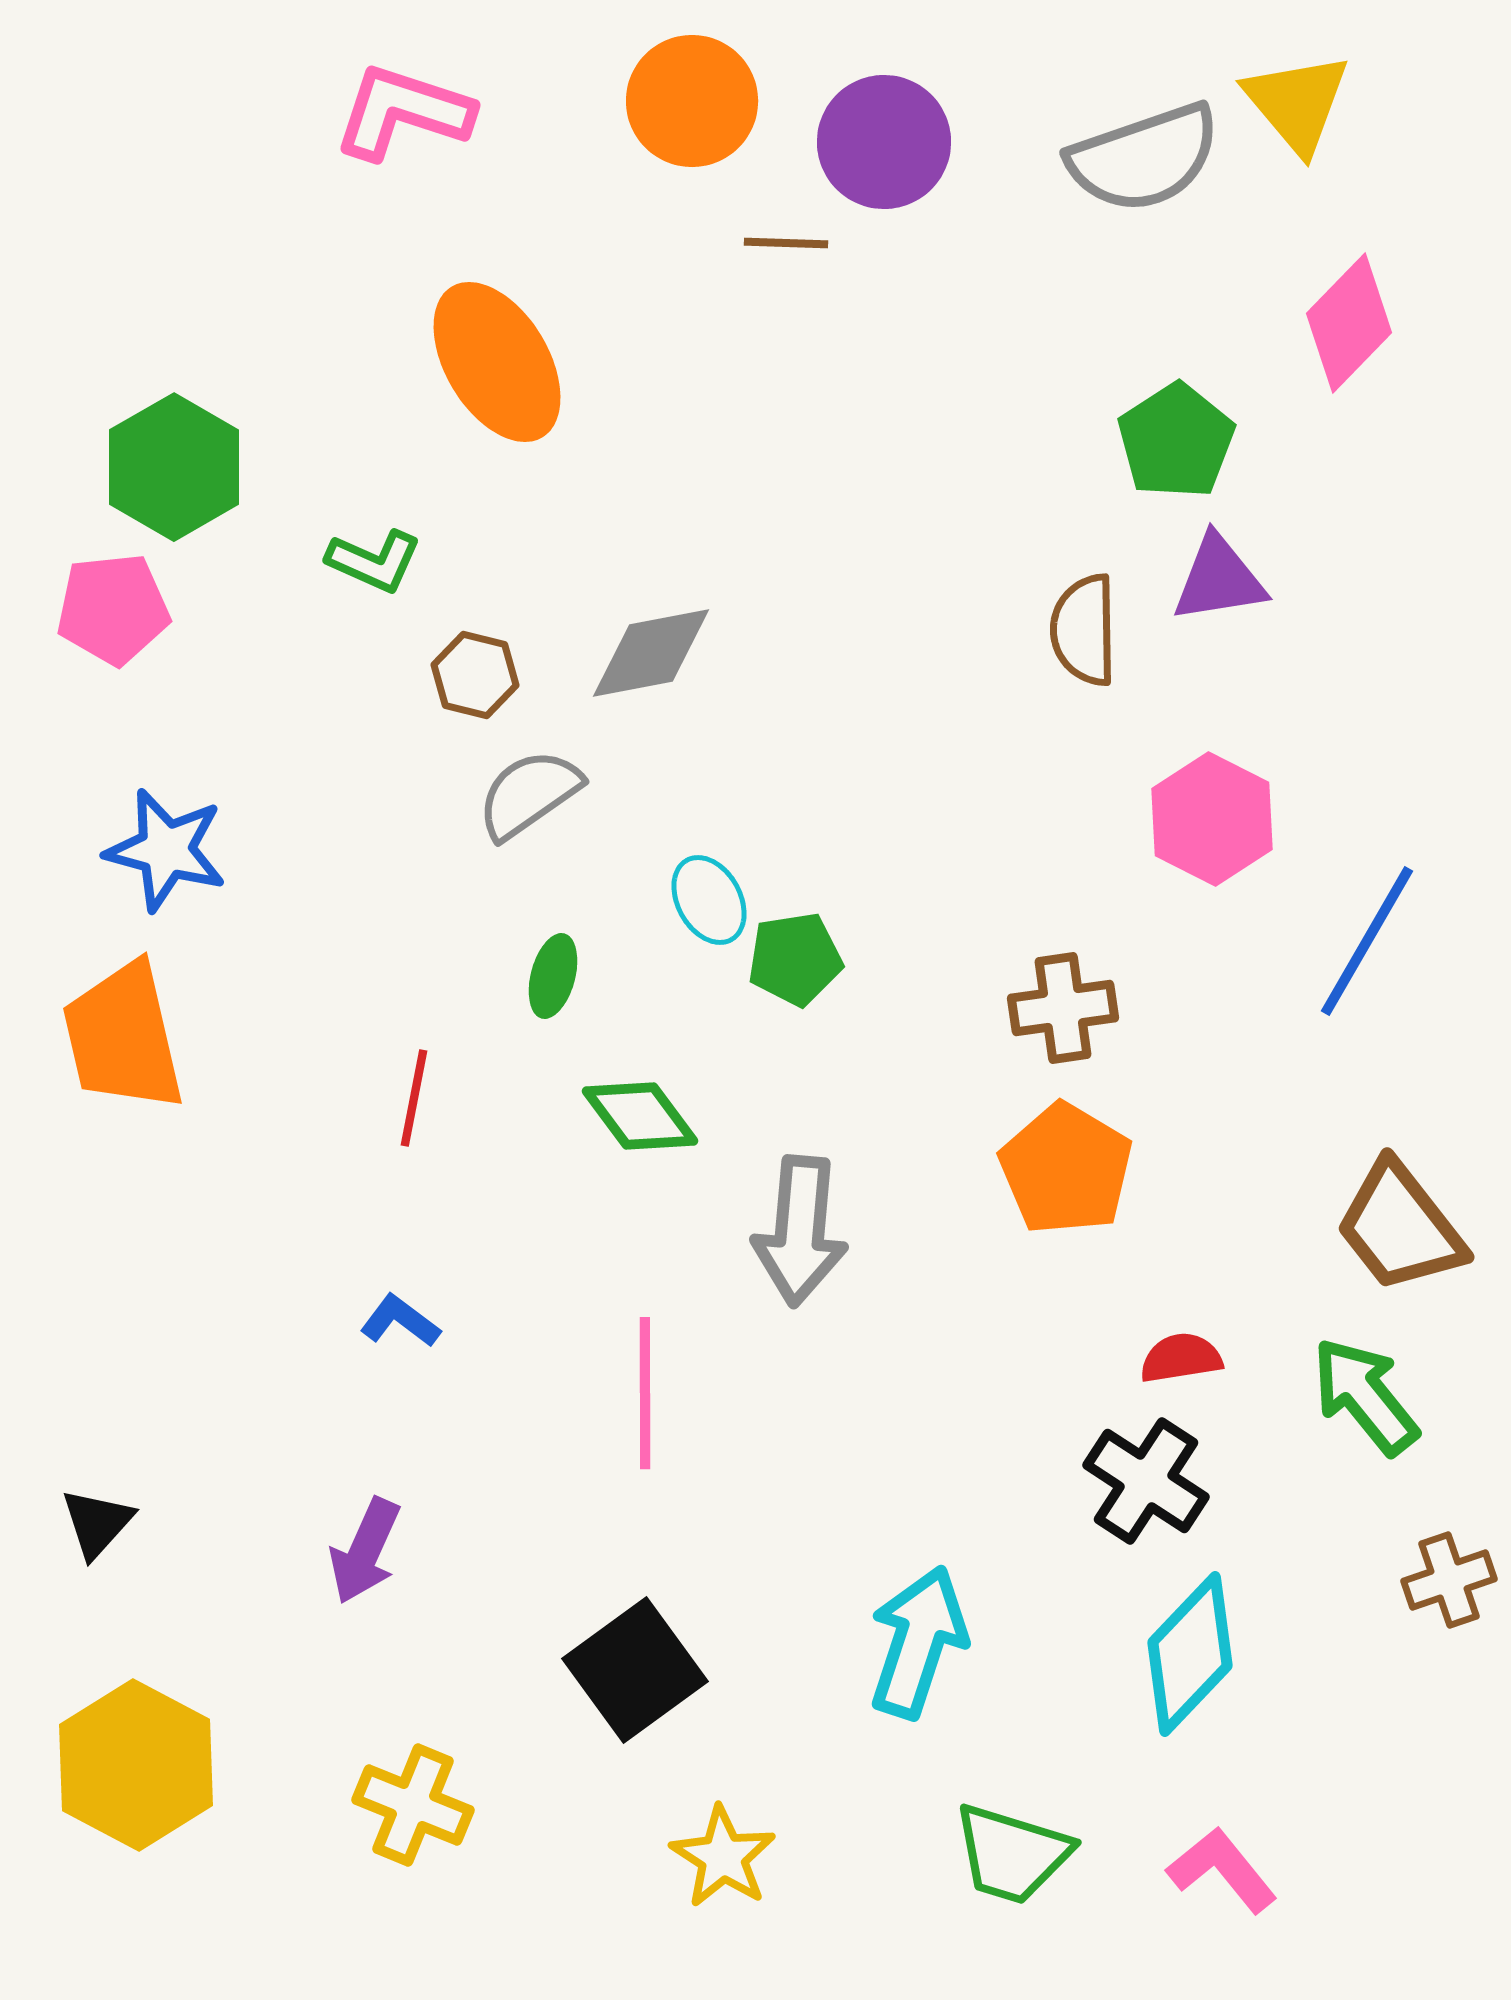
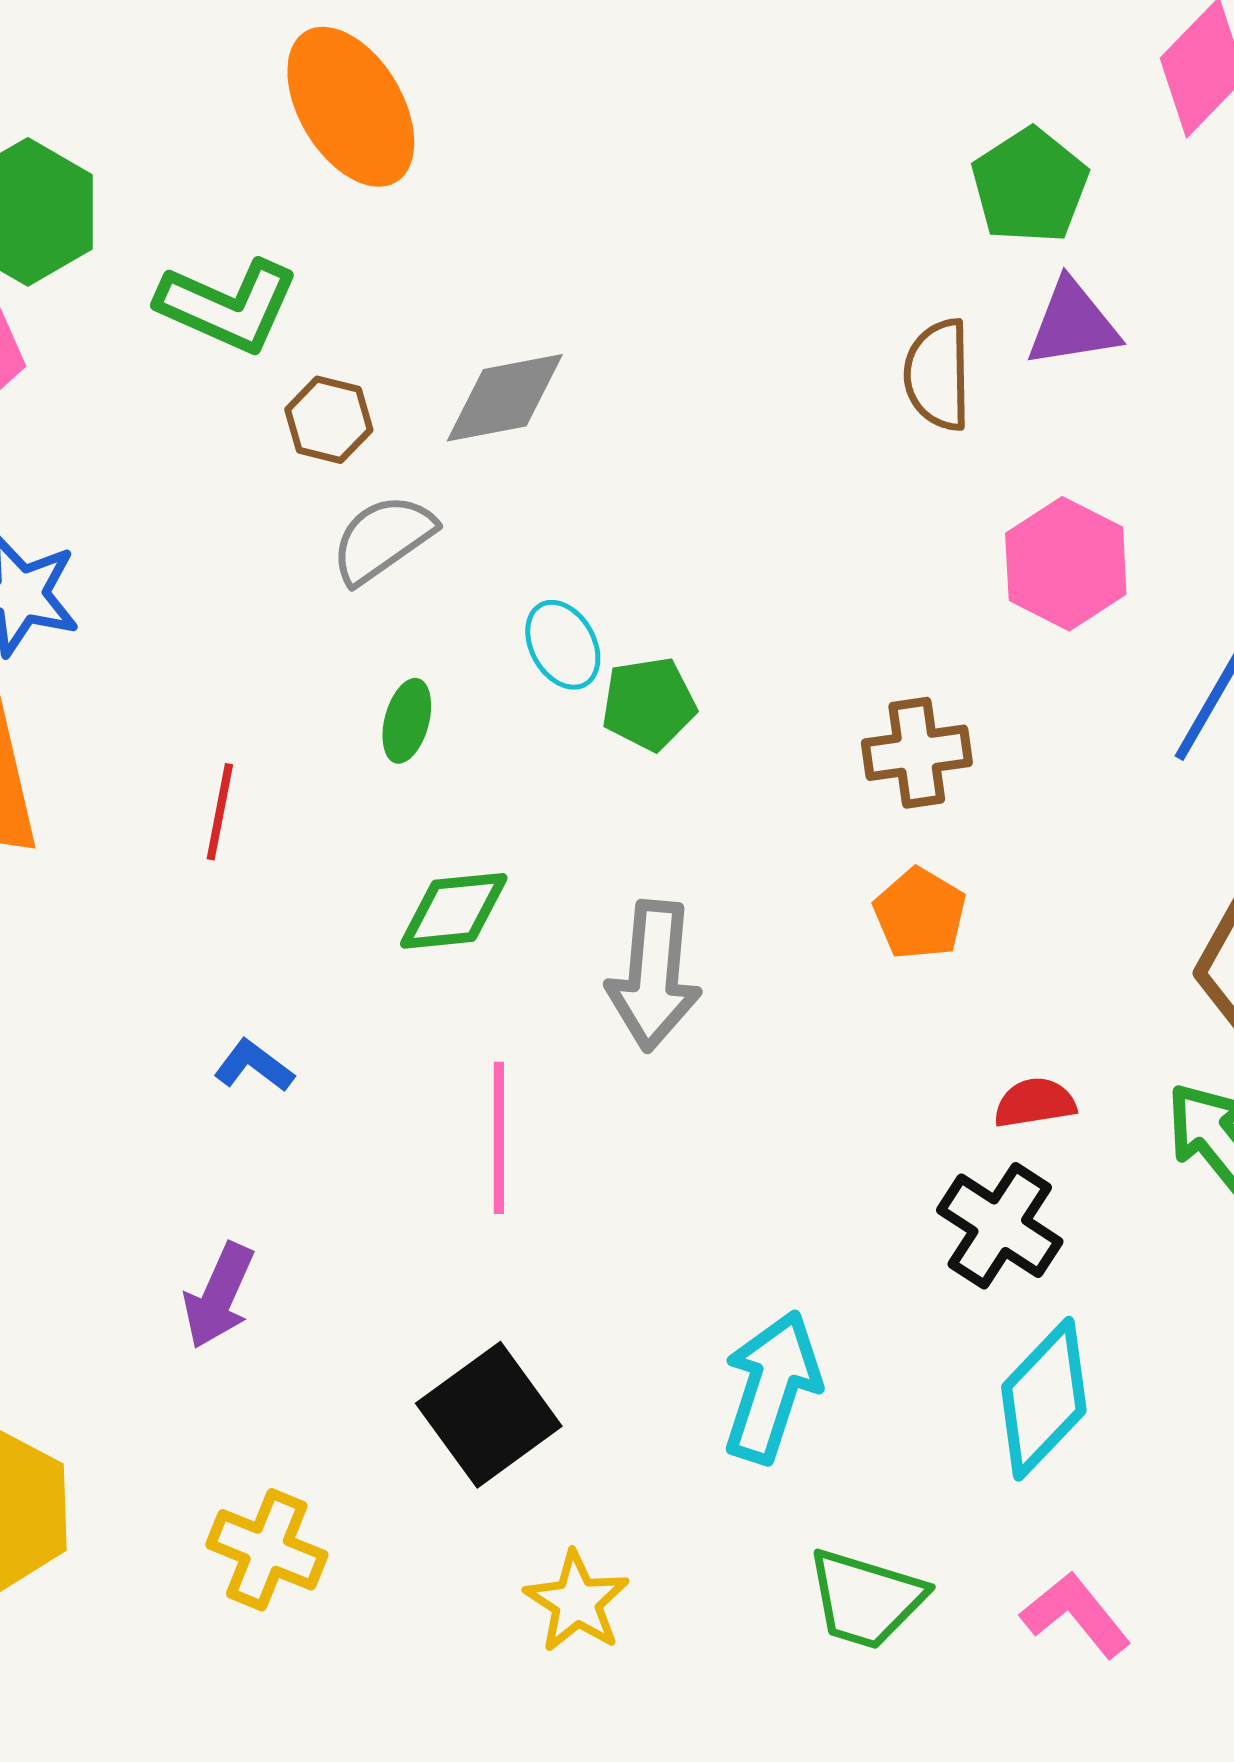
green L-shape: (374, 561) -> (228, 306), size x1.5
red line: (414, 1098) -> (220, 812), moved
green diamond: (640, 1116) -> (454, 911), moved, turned -59
orange pentagon: (1066, 1169) -> (920, 914), size x0.7

